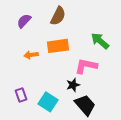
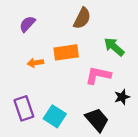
brown semicircle: (58, 16) -> (82, 18), moved
black star: (73, 85) -> (122, 97), moved
purple rectangle: (21, 95) -> (24, 108), size x1.5

